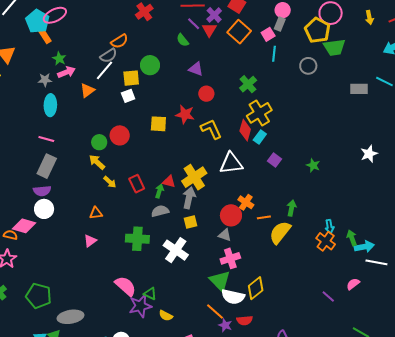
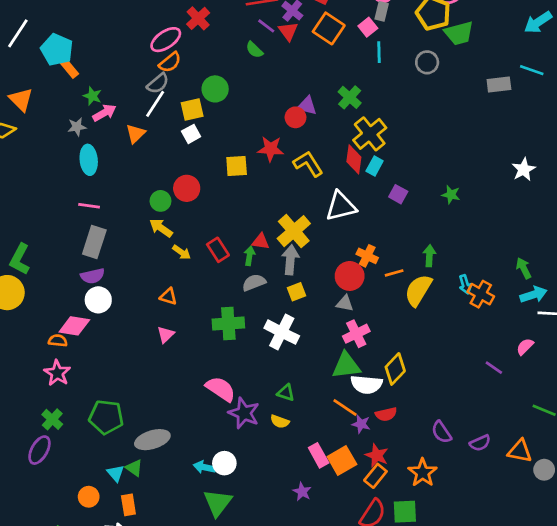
pink ellipse: (55, 15) -> (166, 40), moved
purple triangle: (196, 69) -> (307, 106), moved
orange triangle: (96, 213) -> (168, 296), turned 32
cyan arrow: (329, 226) -> (465, 284), moved
green arrow: (352, 238) -> (524, 268), moved
green triangle: (220, 281) -> (346, 366), turned -45
green triangle: (150, 294) -> (286, 393), moved
purple star: (140, 306) -> (244, 413), turned -30

